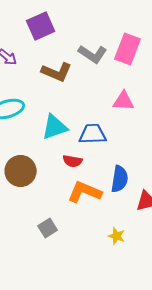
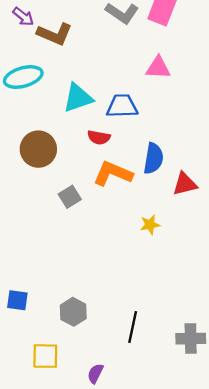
brown L-shape: (57, 72) -> (55, 34), moved
gray square: (48, 228) -> (70, 197), moved
yellow star: (117, 236) -> (150, 225), turned -30

